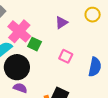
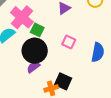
black circle: (17, 67) -> (35, 51), moved
purple semicircle: (20, 88) -> (33, 67), moved, turned -56

